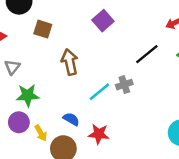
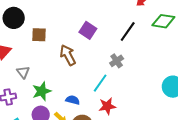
purple square: (103, 21) -> (88, 30), moved
cyan line: (99, 92) -> (100, 83), moved
blue semicircle: (71, 119) -> (73, 100), moved

